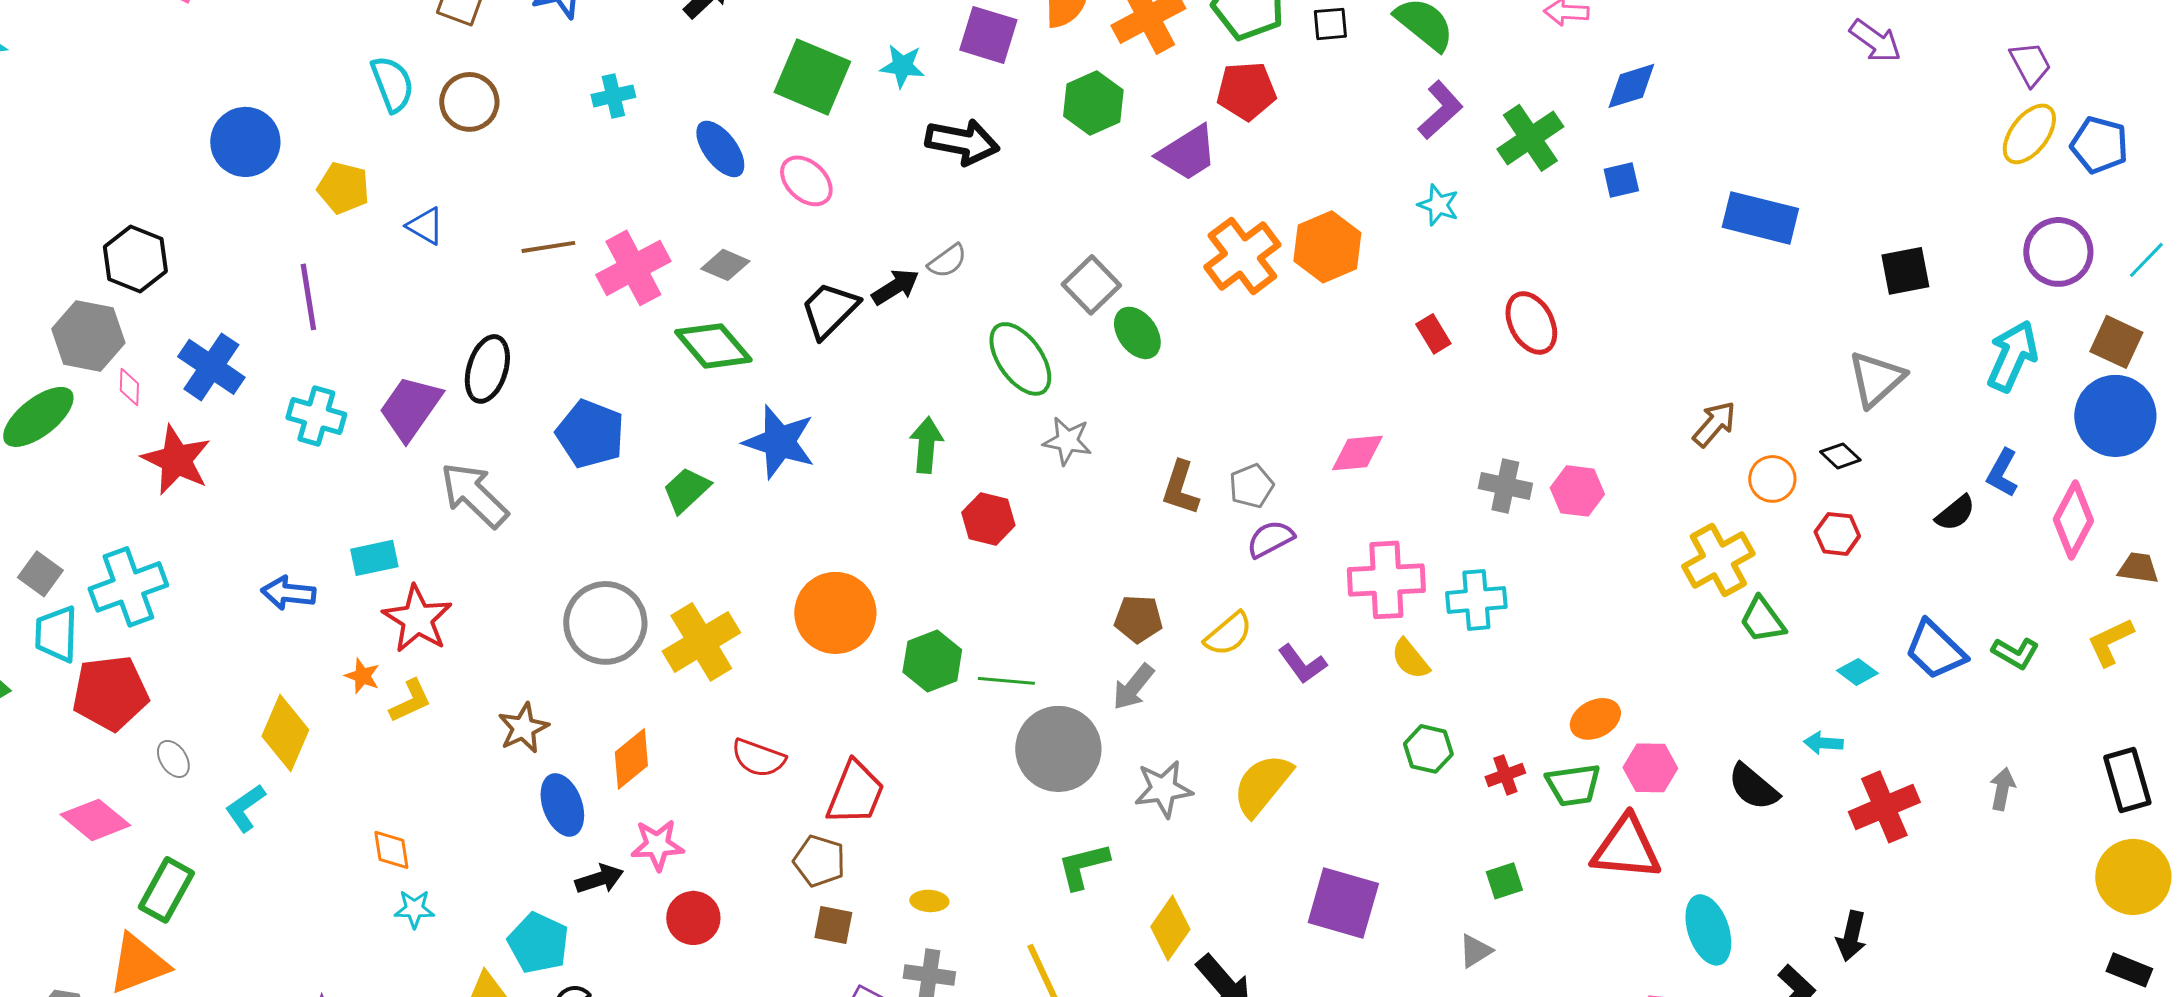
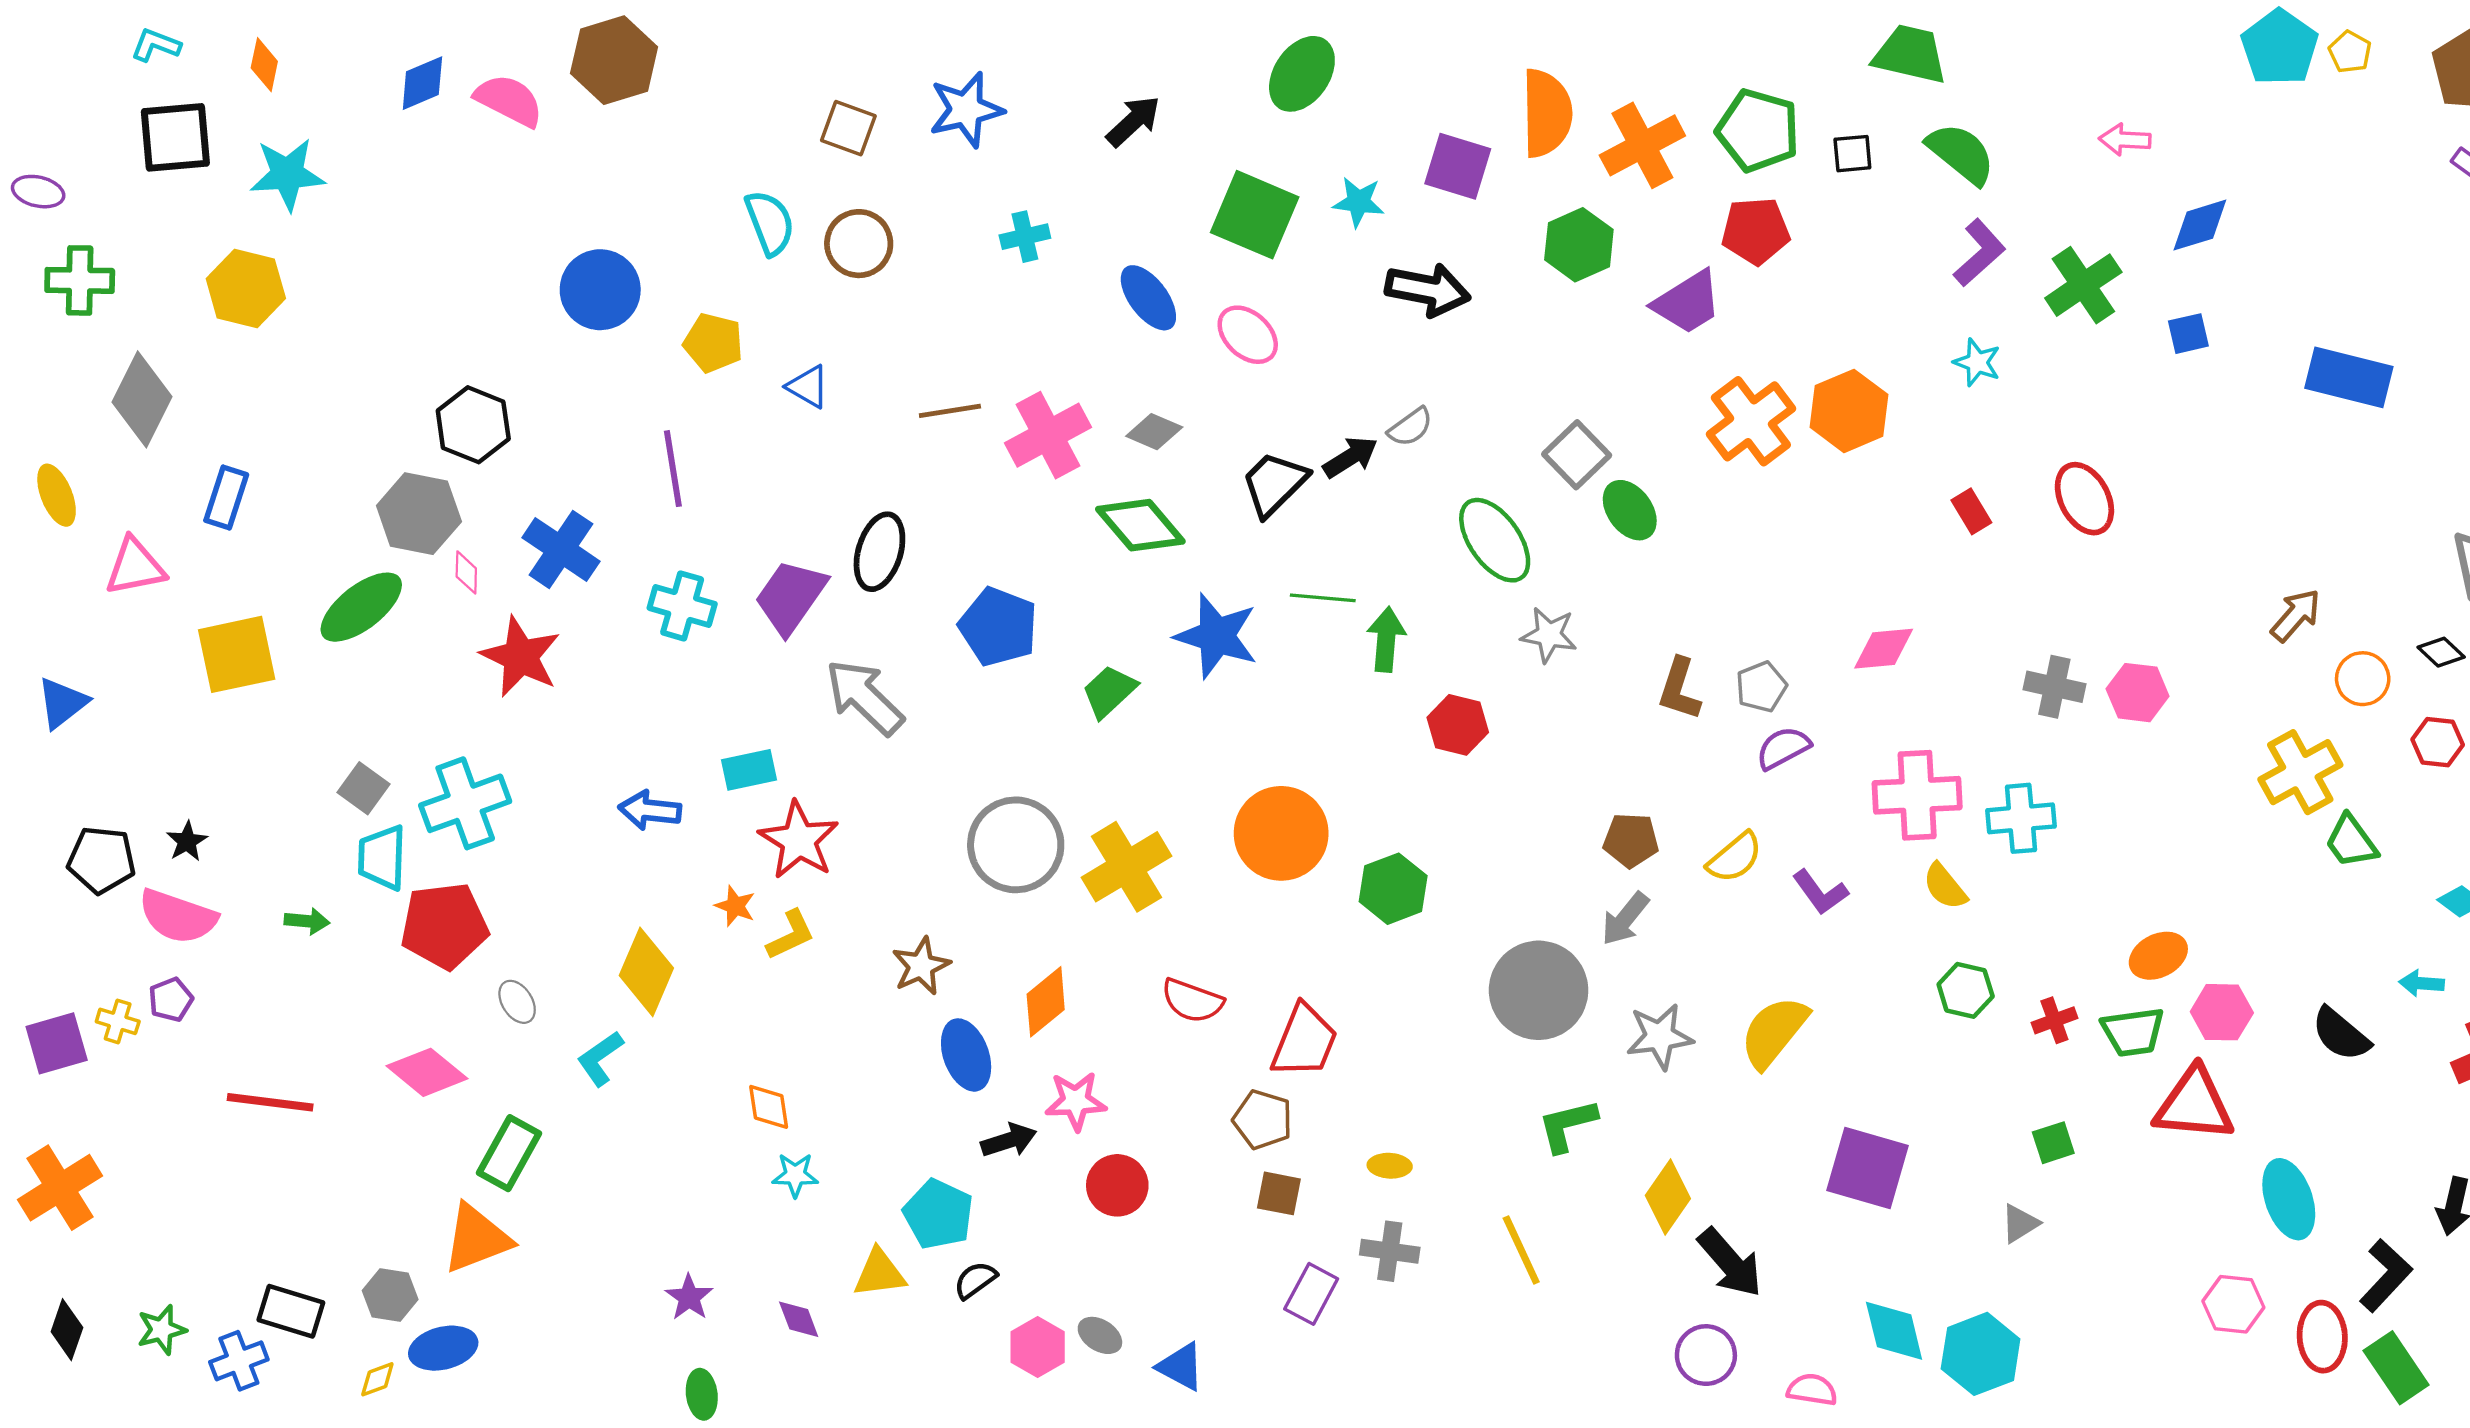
green line: (1006, 681) -> (1323, 598), moved

